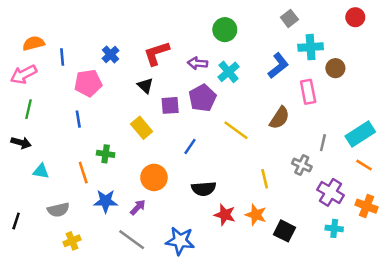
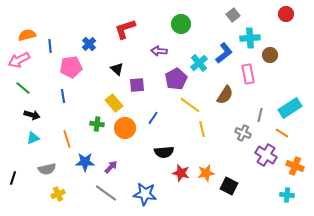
red L-shape: (156, 53) -> (125, 29), moved
cyan cross: (229, 72) -> (199, 63), moved
purple pentagon: (202, 98) -> (176, 79), moved
green line: (29, 109) -> (23, 88), turned -63
black arrow: (21, 143) -> (32, 115), moved
green cross: (106, 154) -> (97, 124), moved
orange line: (364, 165) -> (282, 133), moved
cyan triangle: (41, 171) -> (33, 138), turned -32
orange circle: (154, 177) -> (125, 128), moved
yellow line: (265, 179) -> (202, 129), moved
orange star: (256, 215) -> (206, 173), turned -30
cyan cross: (334, 228) -> (287, 195), moved

